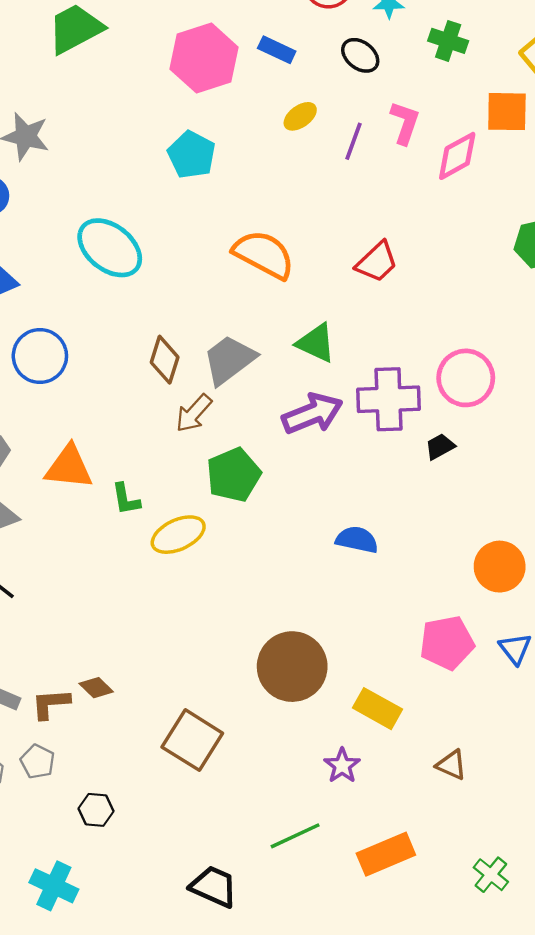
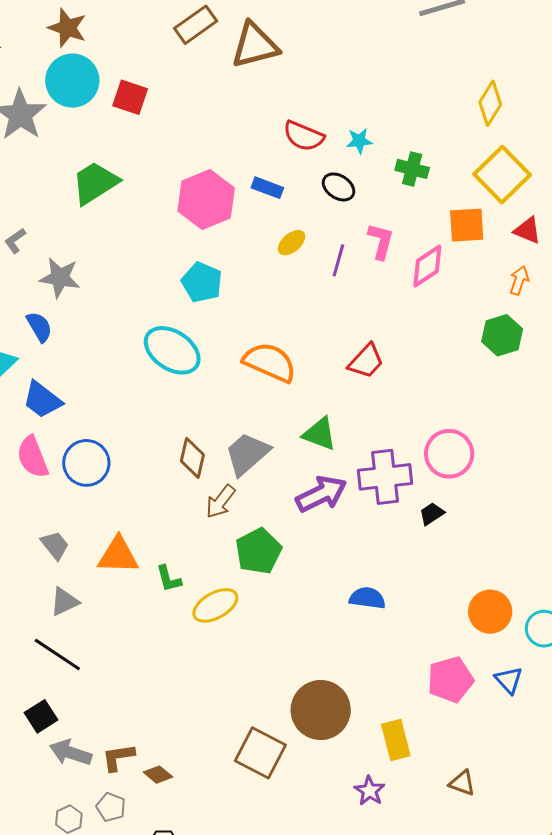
cyan ellipse: (110, 248) -> (172, 350), moved
brown diamond: (96, 688) -> (158, 775), moved
yellow rectangle: (378, 709) -> (396, 740), turned 51
brown square: (192, 740) -> (260, 753), moved

